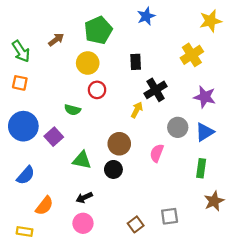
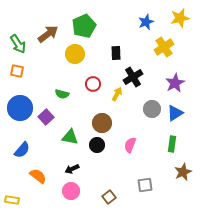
blue star: (146, 16) -> (146, 22), moved
brown arrow: (56, 40) -> (48, 34), size x1.5
red circle: (97, 90) -> (93, 84), moved
purple star: (205, 97) -> (175, 83), turned 30
pink semicircle: (157, 153) -> (130, 145), moved
orange semicircle: (44, 206) -> (38, 176), turned -90
brown square: (136, 224) -> (109, 197), moved
yellow rectangle: (25, 231) -> (12, 200), moved

